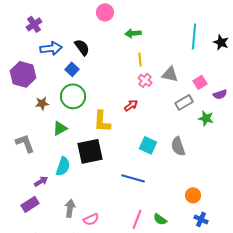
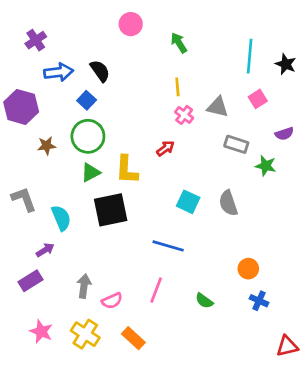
green arrow: (133, 33) -> (179, 43), moved, turned 63
pink square: (200, 82) -> (258, 99), moved
gray rectangle: (184, 102) -> (236, 144), turned 48
green triangle: (60, 128) -> (91, 172), moved
cyan semicircle: (63, 166) -> (61, 218), moved, turned -42
pink line: (137, 219) -> (156, 290), moved

